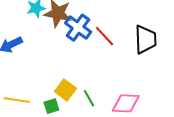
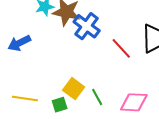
red line: (105, 36) -> (121, 48), moved

